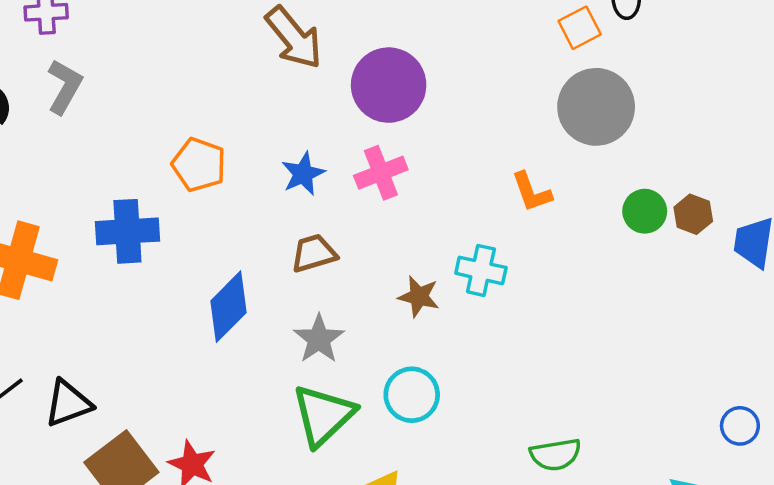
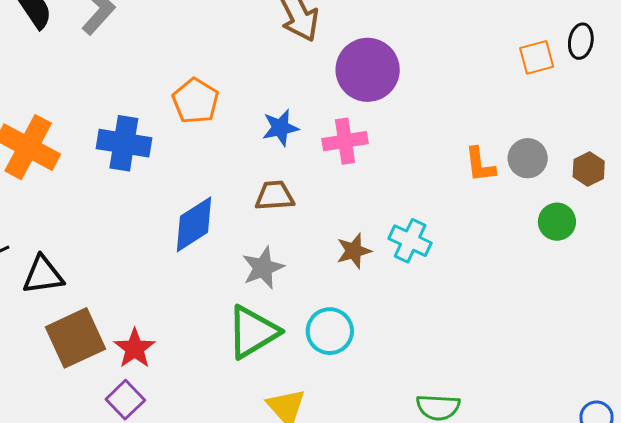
gray circle: (596, 107) -> (528, 158), moved, size x0.6
orange L-shape: (532, 192) -> (480, 165), moved
brown hexagon: (693, 214) -> (589, 169), moved
brown star: (419, 297) -> (354, 251), turned 30

